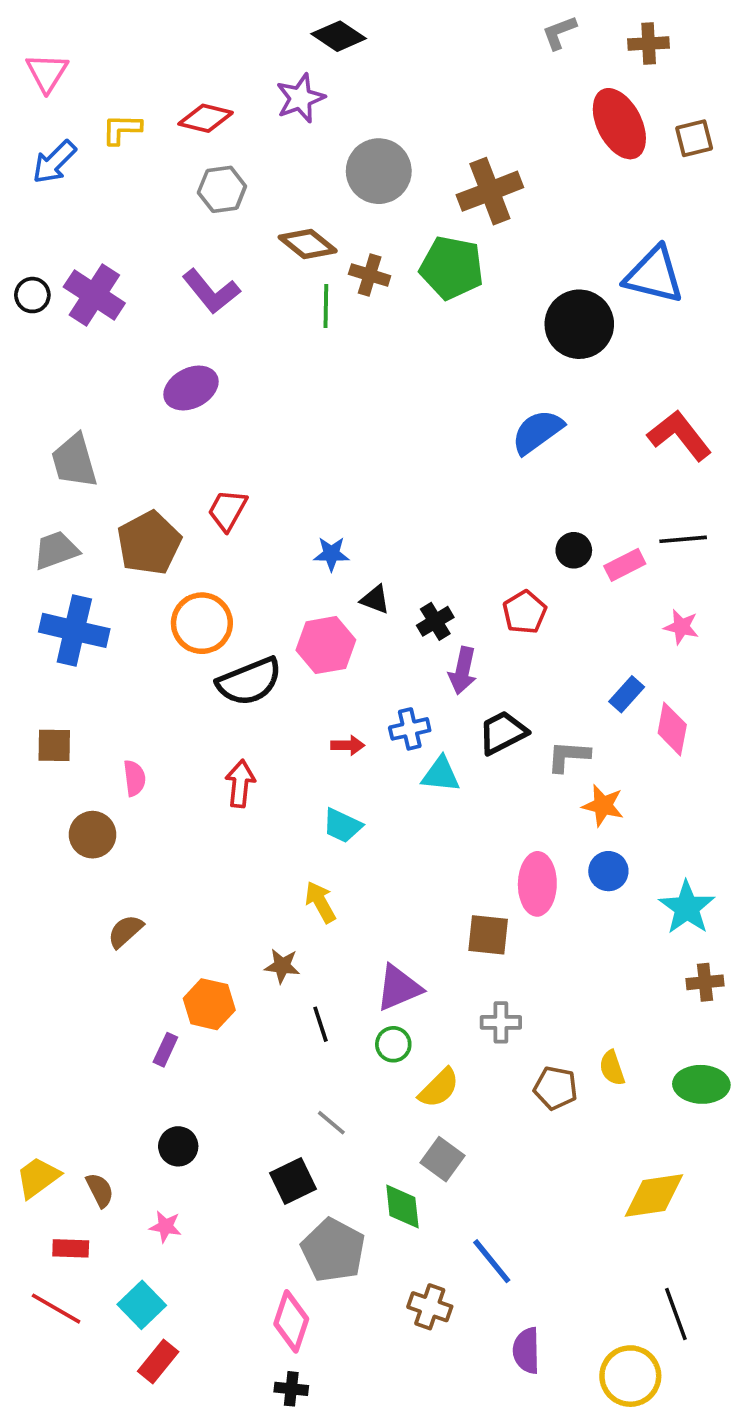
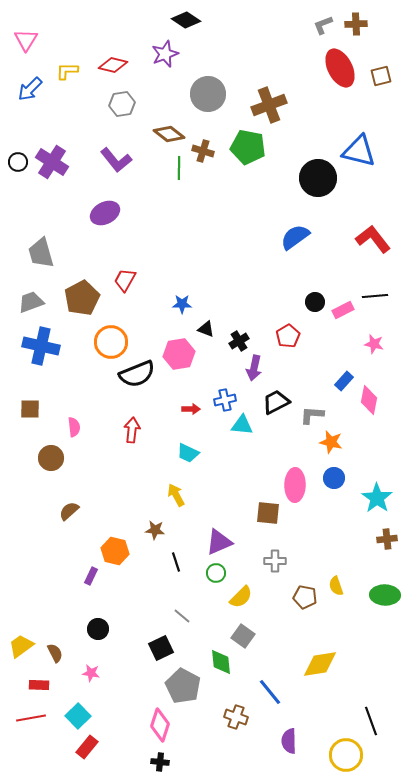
gray L-shape: (559, 33) -> (323, 25), moved
yellow diamond: (654, 1196) -> (320, 664), moved
red line: (56, 1309) -> (31, 718), turned -40

